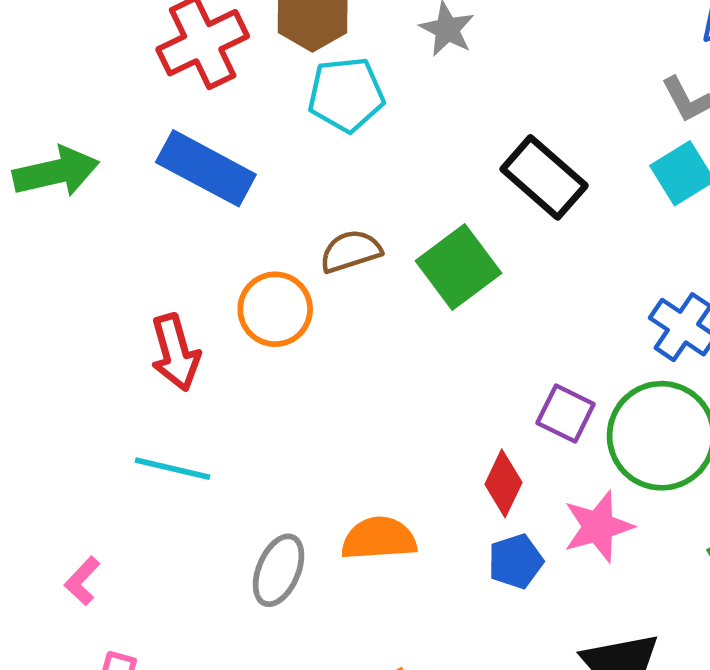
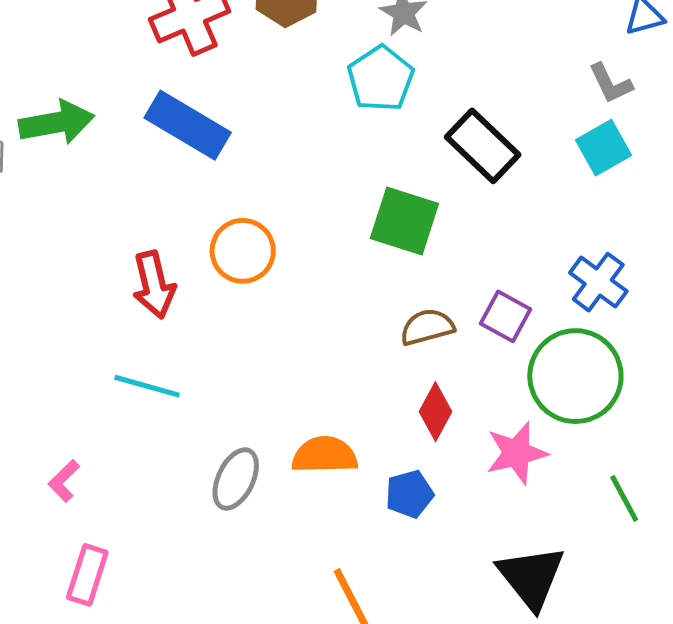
cyan pentagon: (346, 95) -> (381, 79), moved, turned -30
brown semicircle: (351, 251) -> (427, 327), moved
green square: (458, 267) -> (404, 221), turned -38
purple square: (566, 414) -> (505, 316), moved
blue pentagon: (516, 561) -> (409, 494), moved

